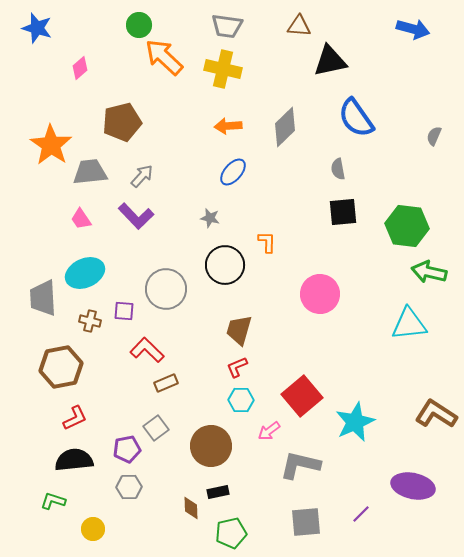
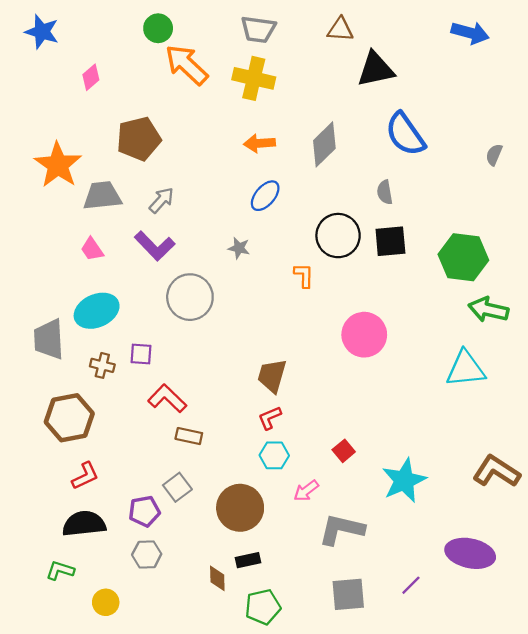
black circle: (225, 265) -> (338, 236), moved
gray circle: (166, 289) -> (190, 297), moved
brown rectangle: (166, 383) -> (189, 436), turned 35
red square: (302, 396) -> (344, 451), size x0.5

